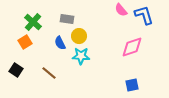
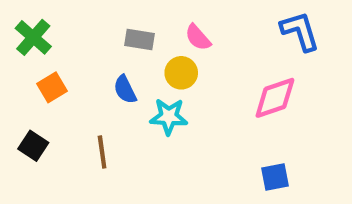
pink semicircle: (121, 10) -> (198, 37), moved
green cross: (33, 22) -> (33, 37), moved
yellow circle: (79, 36) -> (181, 73), moved
brown line: (49, 73) -> (102, 152), turned 42

